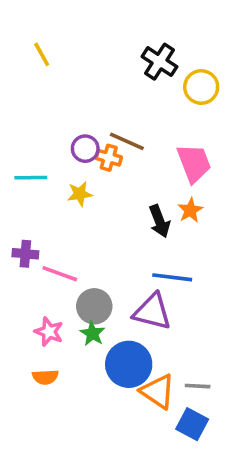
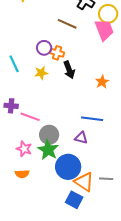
brown line: (127, 141) -> (67, 24), moved
pink trapezoid: (194, 163) -> (104, 30), moved
cyan line: (31, 178) -> (14, 64), turned 66
black arrow: (159, 221) -> (69, 70), moved
purple triangle: (152, 312) -> (81, 138), size x0.6
green star: (92, 333) -> (48, 150), size x1.5
blue square: (192, 424) -> (74, 200), moved

